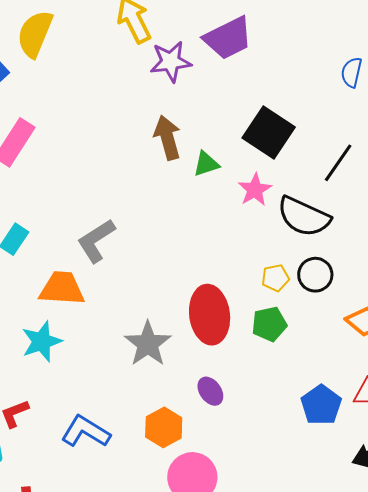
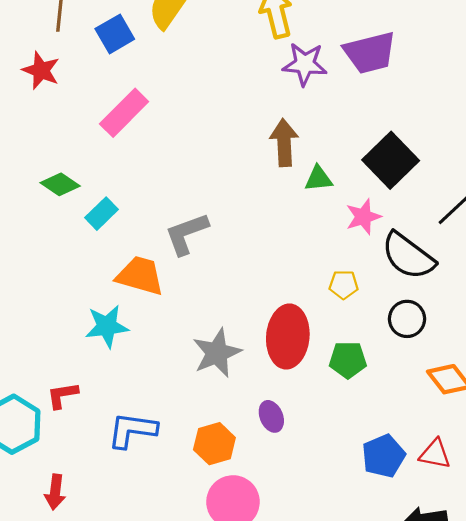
yellow pentagon: (275, 278) -> (344, 285), moved
blue L-shape: (86, 432) -> (132, 430), turned -36

